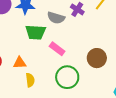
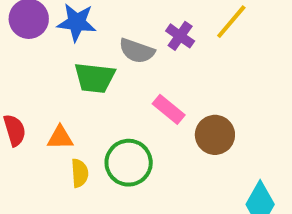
pink rectangle: (57, 49) -> (169, 109), moved
green circle: (67, 77) -> (129, 163), moved

